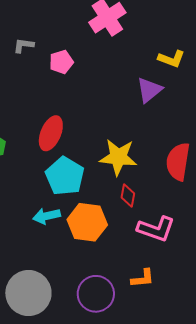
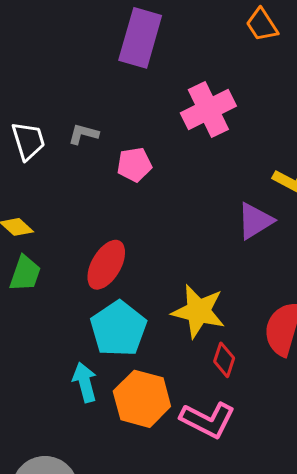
red diamond: (128, 195) -> (224, 360), moved
cyan arrow: (46, 216) -> (85, 382), turned 80
pink L-shape: (156, 229) -> (208, 420), moved

